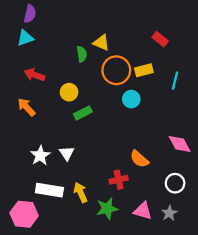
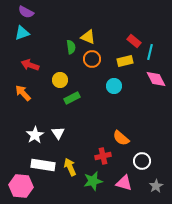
purple semicircle: (30, 14) -> (26, 12), turned 105
red rectangle: (160, 39) -> (134, 41), moved
orange circle: (116, 70) -> (92, 59), moved, size x0.7
cyan line: (175, 81) -> (150, 52), moved
pink diamond: (180, 144) -> (156, 79), moved
white circle: (175, 183) -> (142, 161), moved
gray star: (169, 213) -> (156, 186), moved

